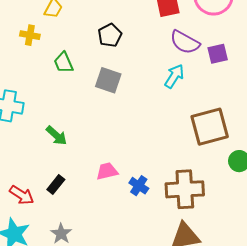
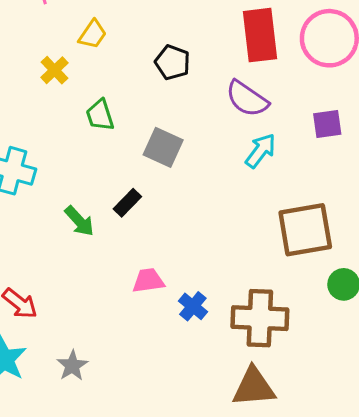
yellow cross: (30, 35) -> (55, 70), turned 30
black pentagon: (110, 35) -> (172, 62), moved, turned -30
purple semicircle: (185, 42) -> (247, 99), moved
black rectangle: (56, 185) -> (127, 203), moved

